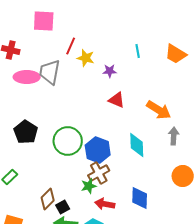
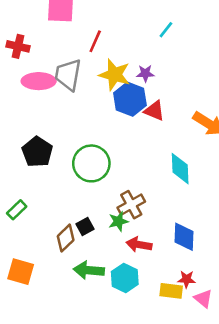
cyan line: (138, 51) -> (166, 30), moved, turned 48
yellow star: (86, 58) -> (115, 75), moved, size x1.4
blue hexagon: (98, 150) -> (130, 99), moved
black square: (63, 207) -> (85, 226), moved

